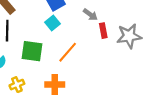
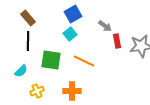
orange line: (68, 52) -> (84, 61), turned 75

